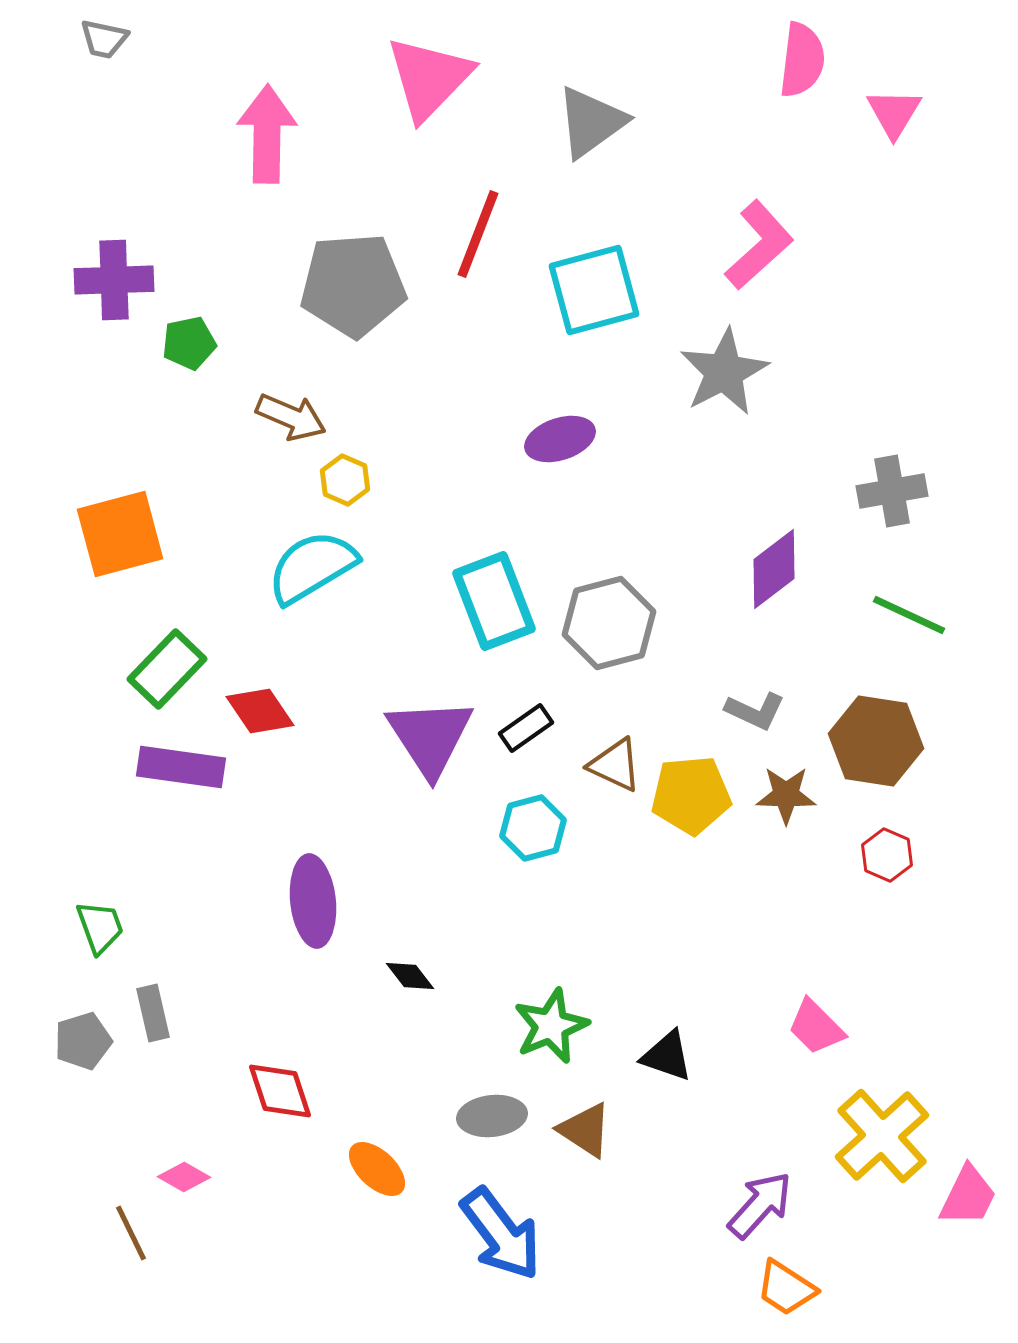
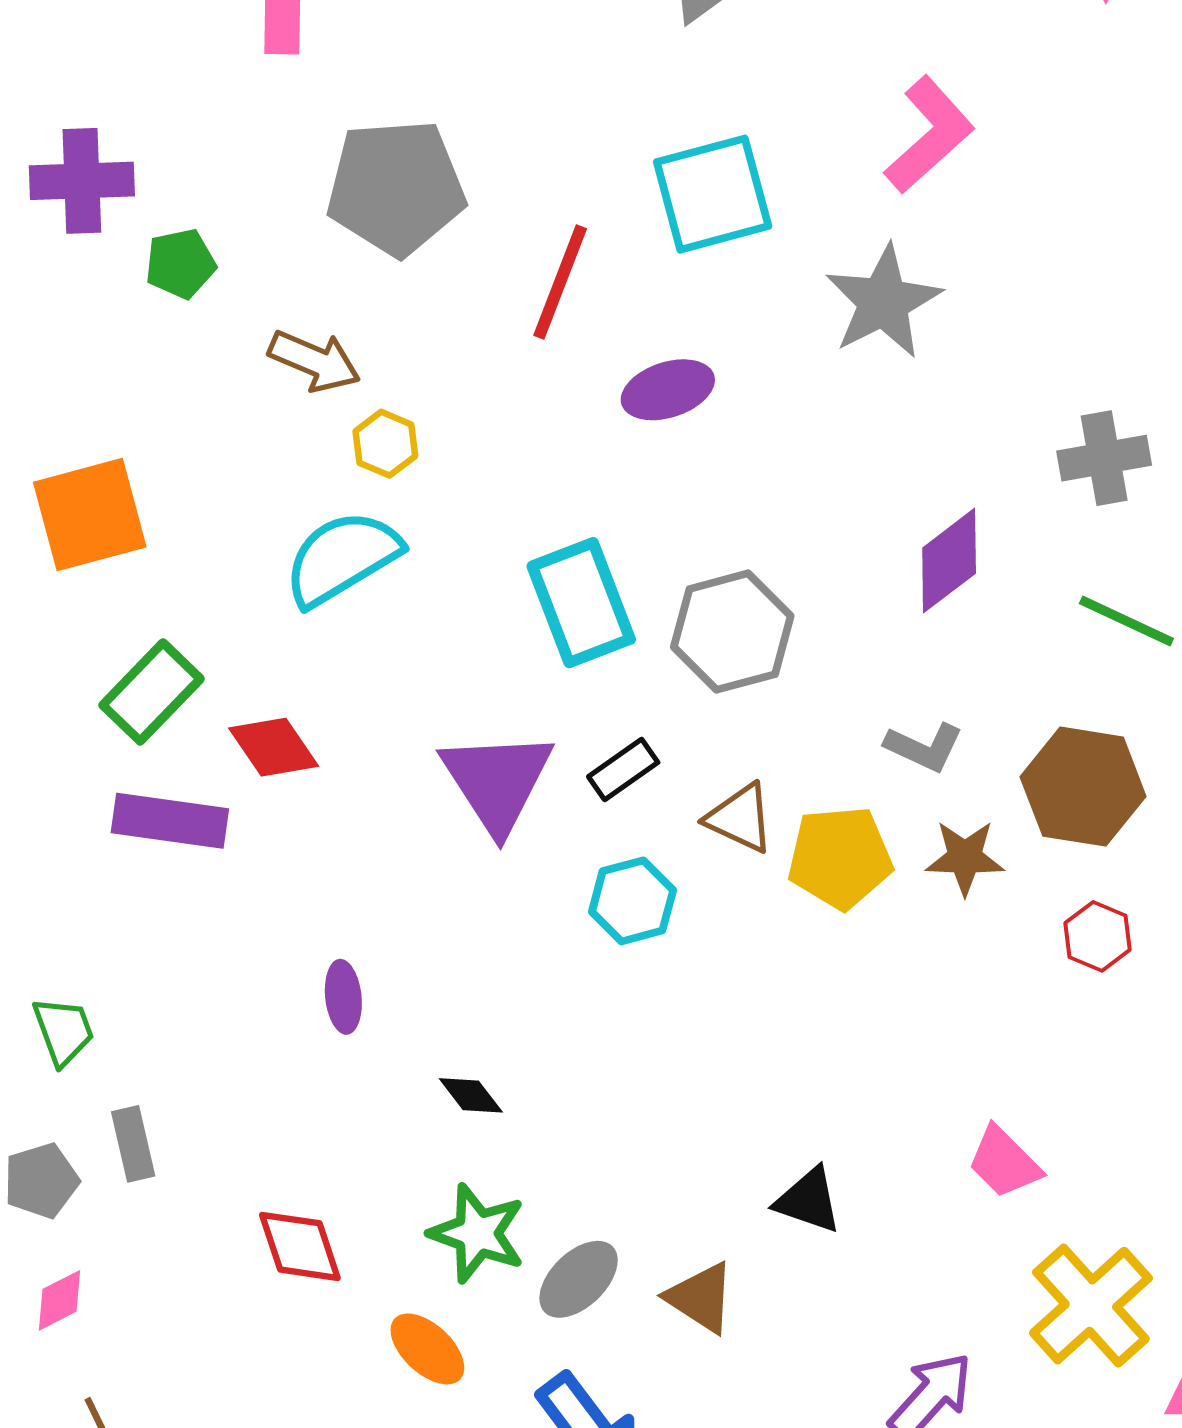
red line: (478, 234) -> (560, 282), moved
purple ellipse: (313, 901) -> (343, 997), size x0.6
green star: (551, 1026) -> (477, 1233), moved, turned -30
gray ellipse: (492, 1116) -> (579, 1279), turned -38
pink diamond: (184, 1177) -> (60, 1300), moved, turned -57

